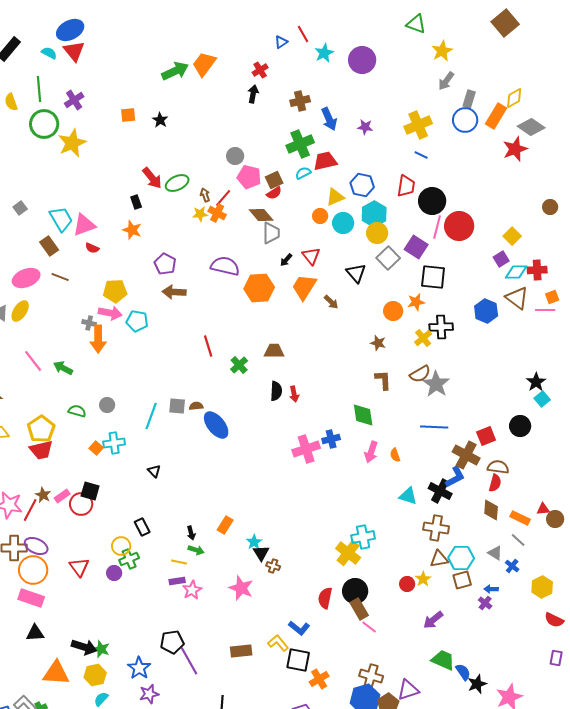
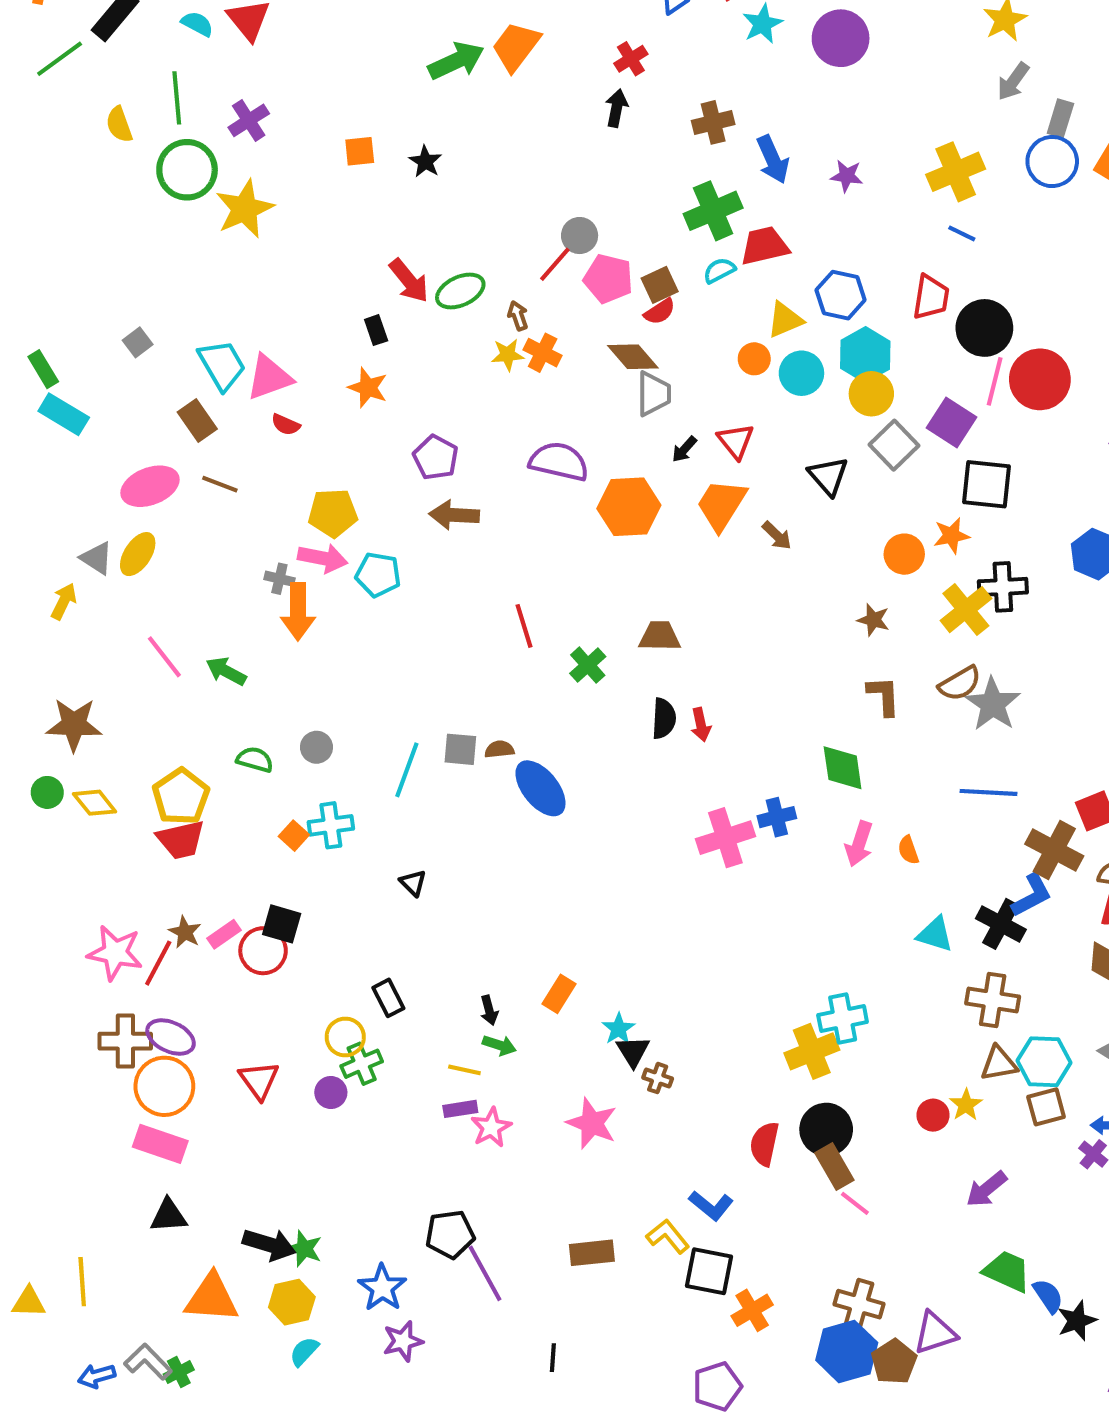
red line: (223, 198) -> (555, 264), moved
yellow cross: (423, 338) -> (966, 610), size x1.4
yellow cross: (348, 553) -> (812, 1051), turned 30

